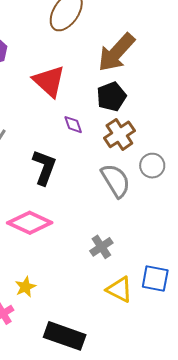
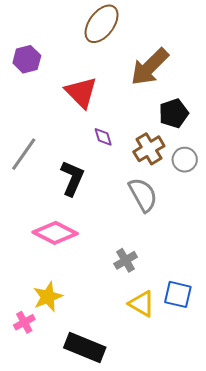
black pentagon: (111, 97) -> (174, 113), moved
gray circle: (152, 166) -> (185, 160), moved
yellow star: (25, 287) -> (48, 297), size x1.4

